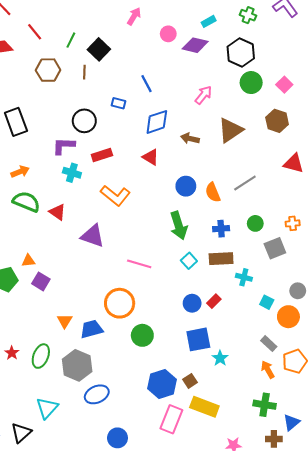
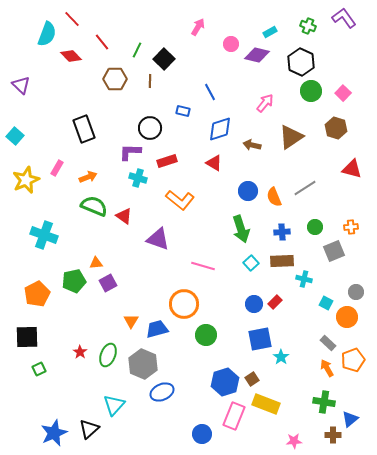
purple square: (41, 281) -> (108, 283), turned 30
blue circle: (117, 438) -> (202, 434), moved

